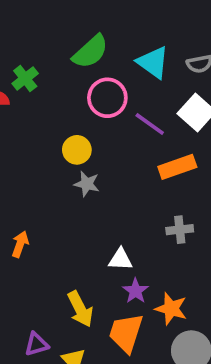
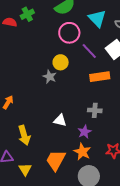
yellow circle: (77, 150) -> (61, 62), moved
purple star: (135, 291) -> (84, 132), moved
yellow arrow: (80, 309) -> (24, 135), moved

